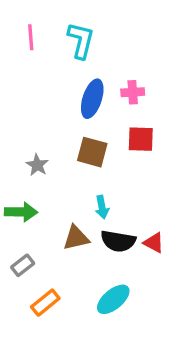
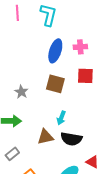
cyan arrow: (102, 207) -> (61, 118), turned 32
red triangle: (154, 243) -> (92, 162), moved

